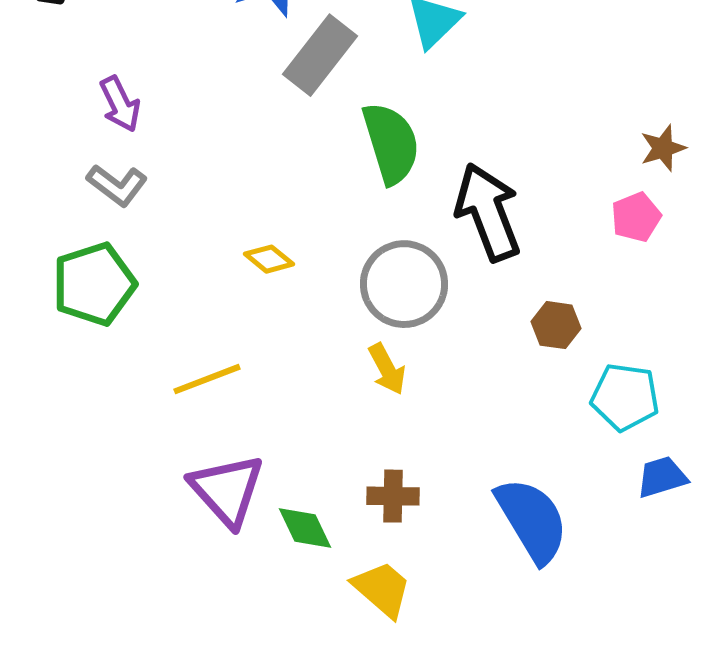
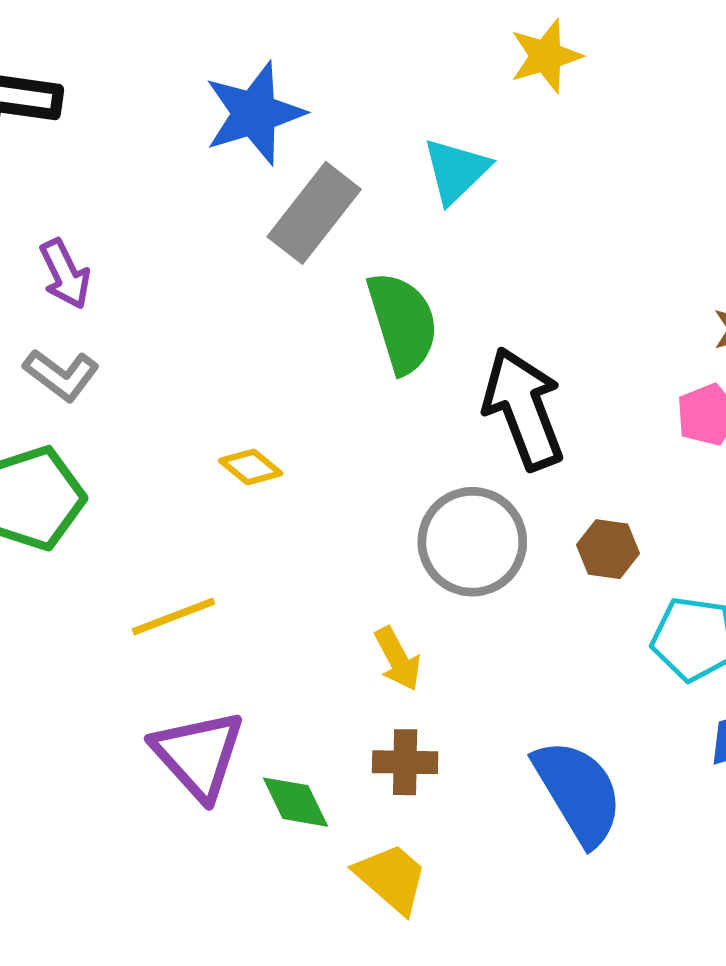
gray circle: (404, 284) -> (472, 542), moved
yellow arrow: (387, 369) -> (398, 659), moved

